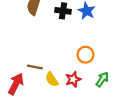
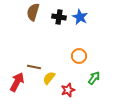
yellow semicircle: (52, 79) -> (49, 78), turned 72
red star: (73, 79) -> (68, 90), moved

